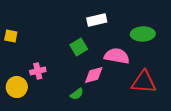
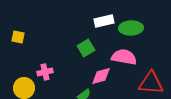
green ellipse: (143, 34) -> (131, 28), moved

